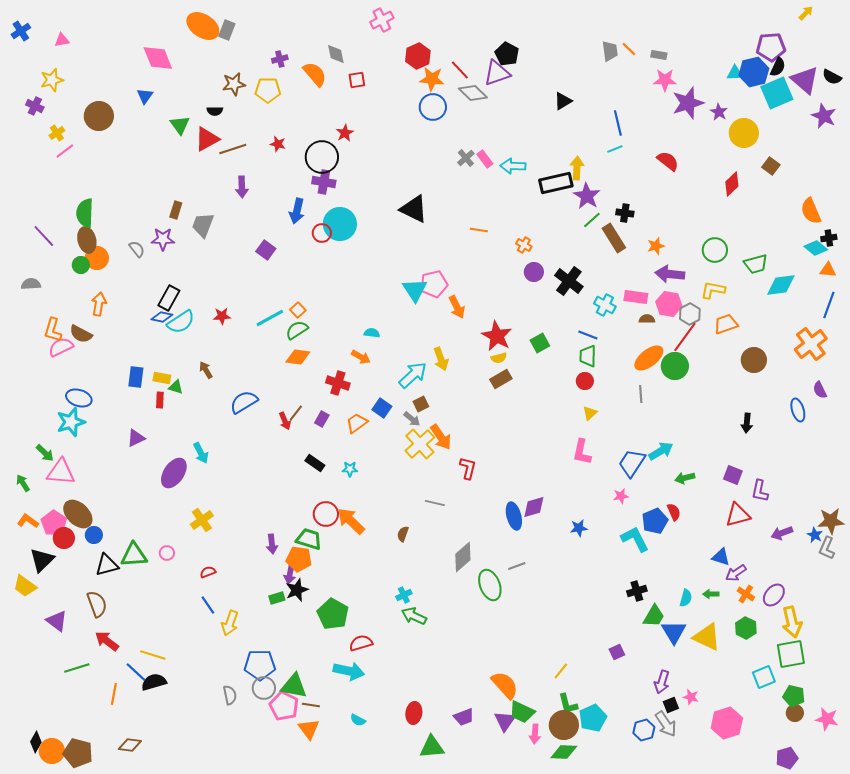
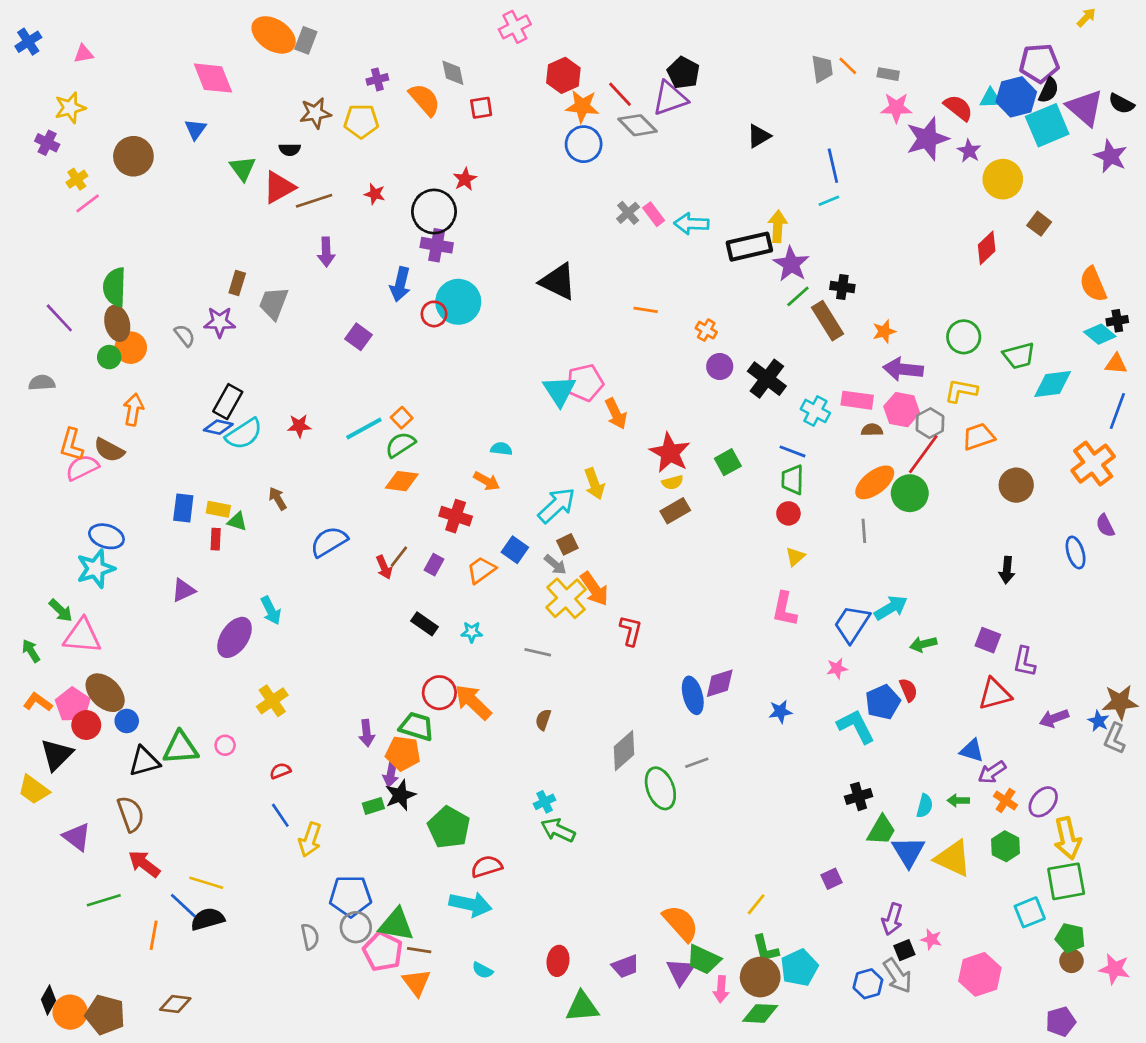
red semicircle: (668, 161) -> (958, 108), moved
gray line: (435, 503) -> (538, 652), moved

